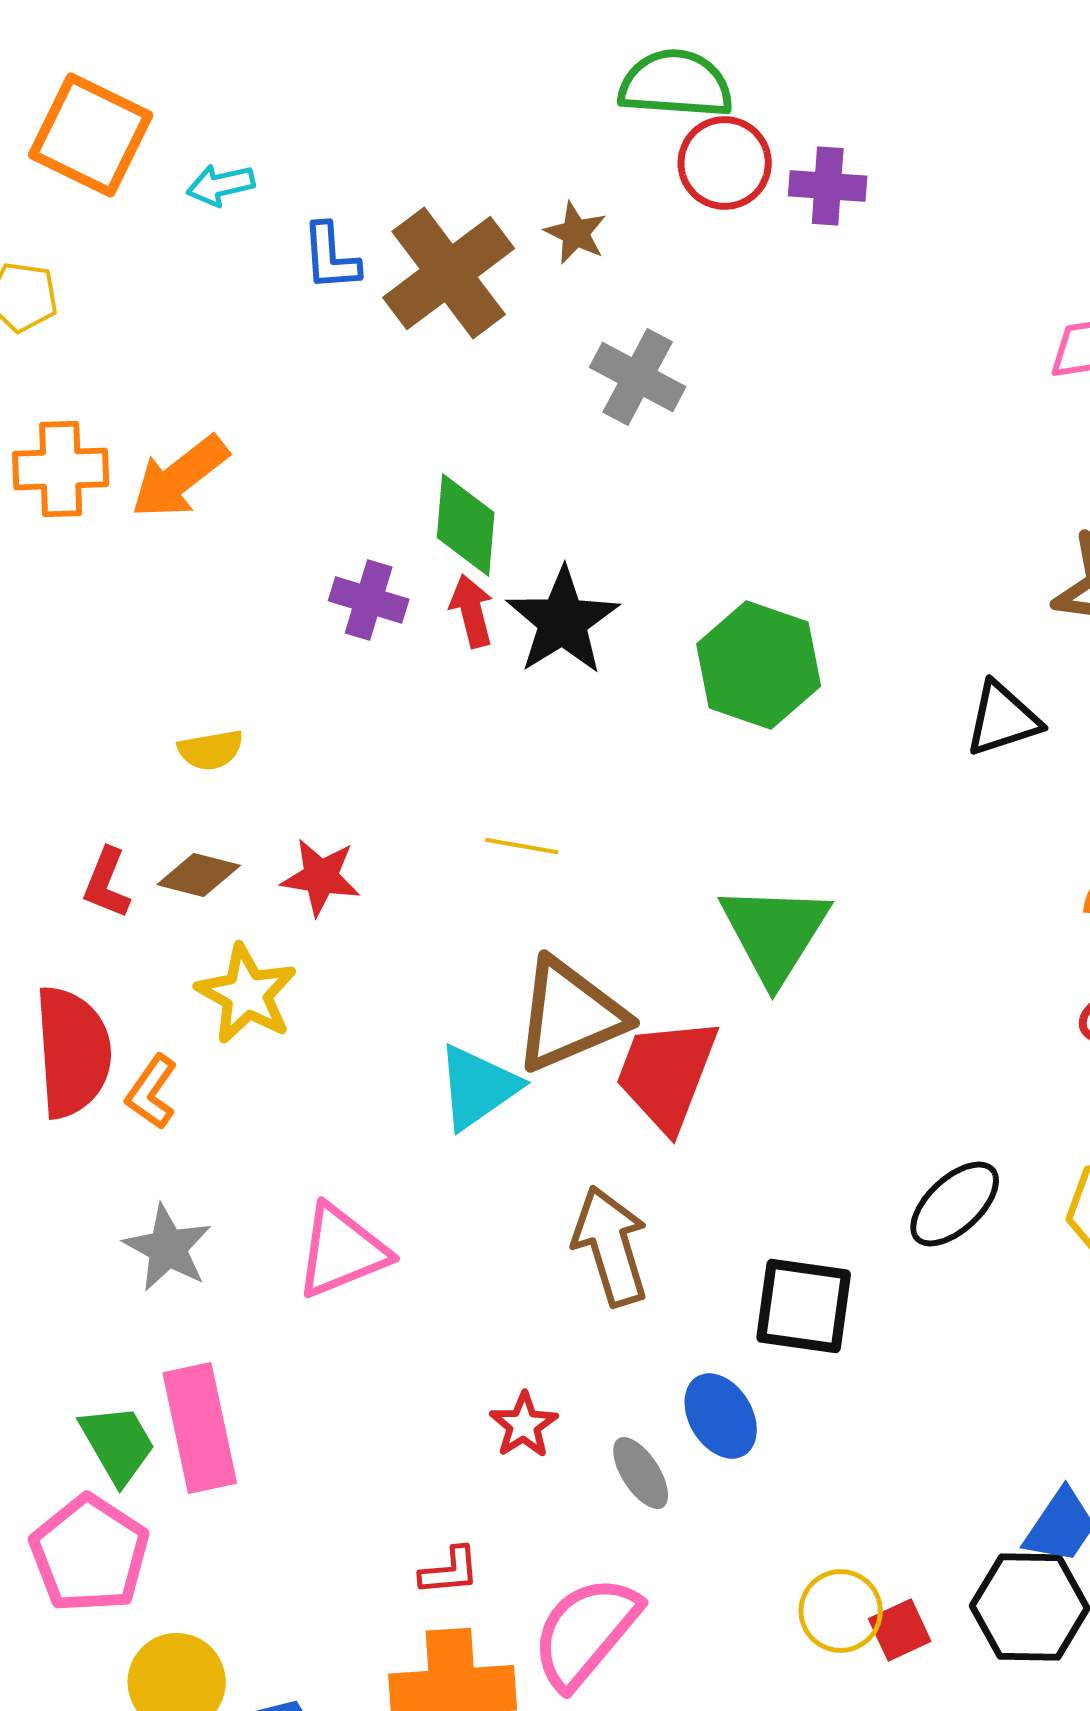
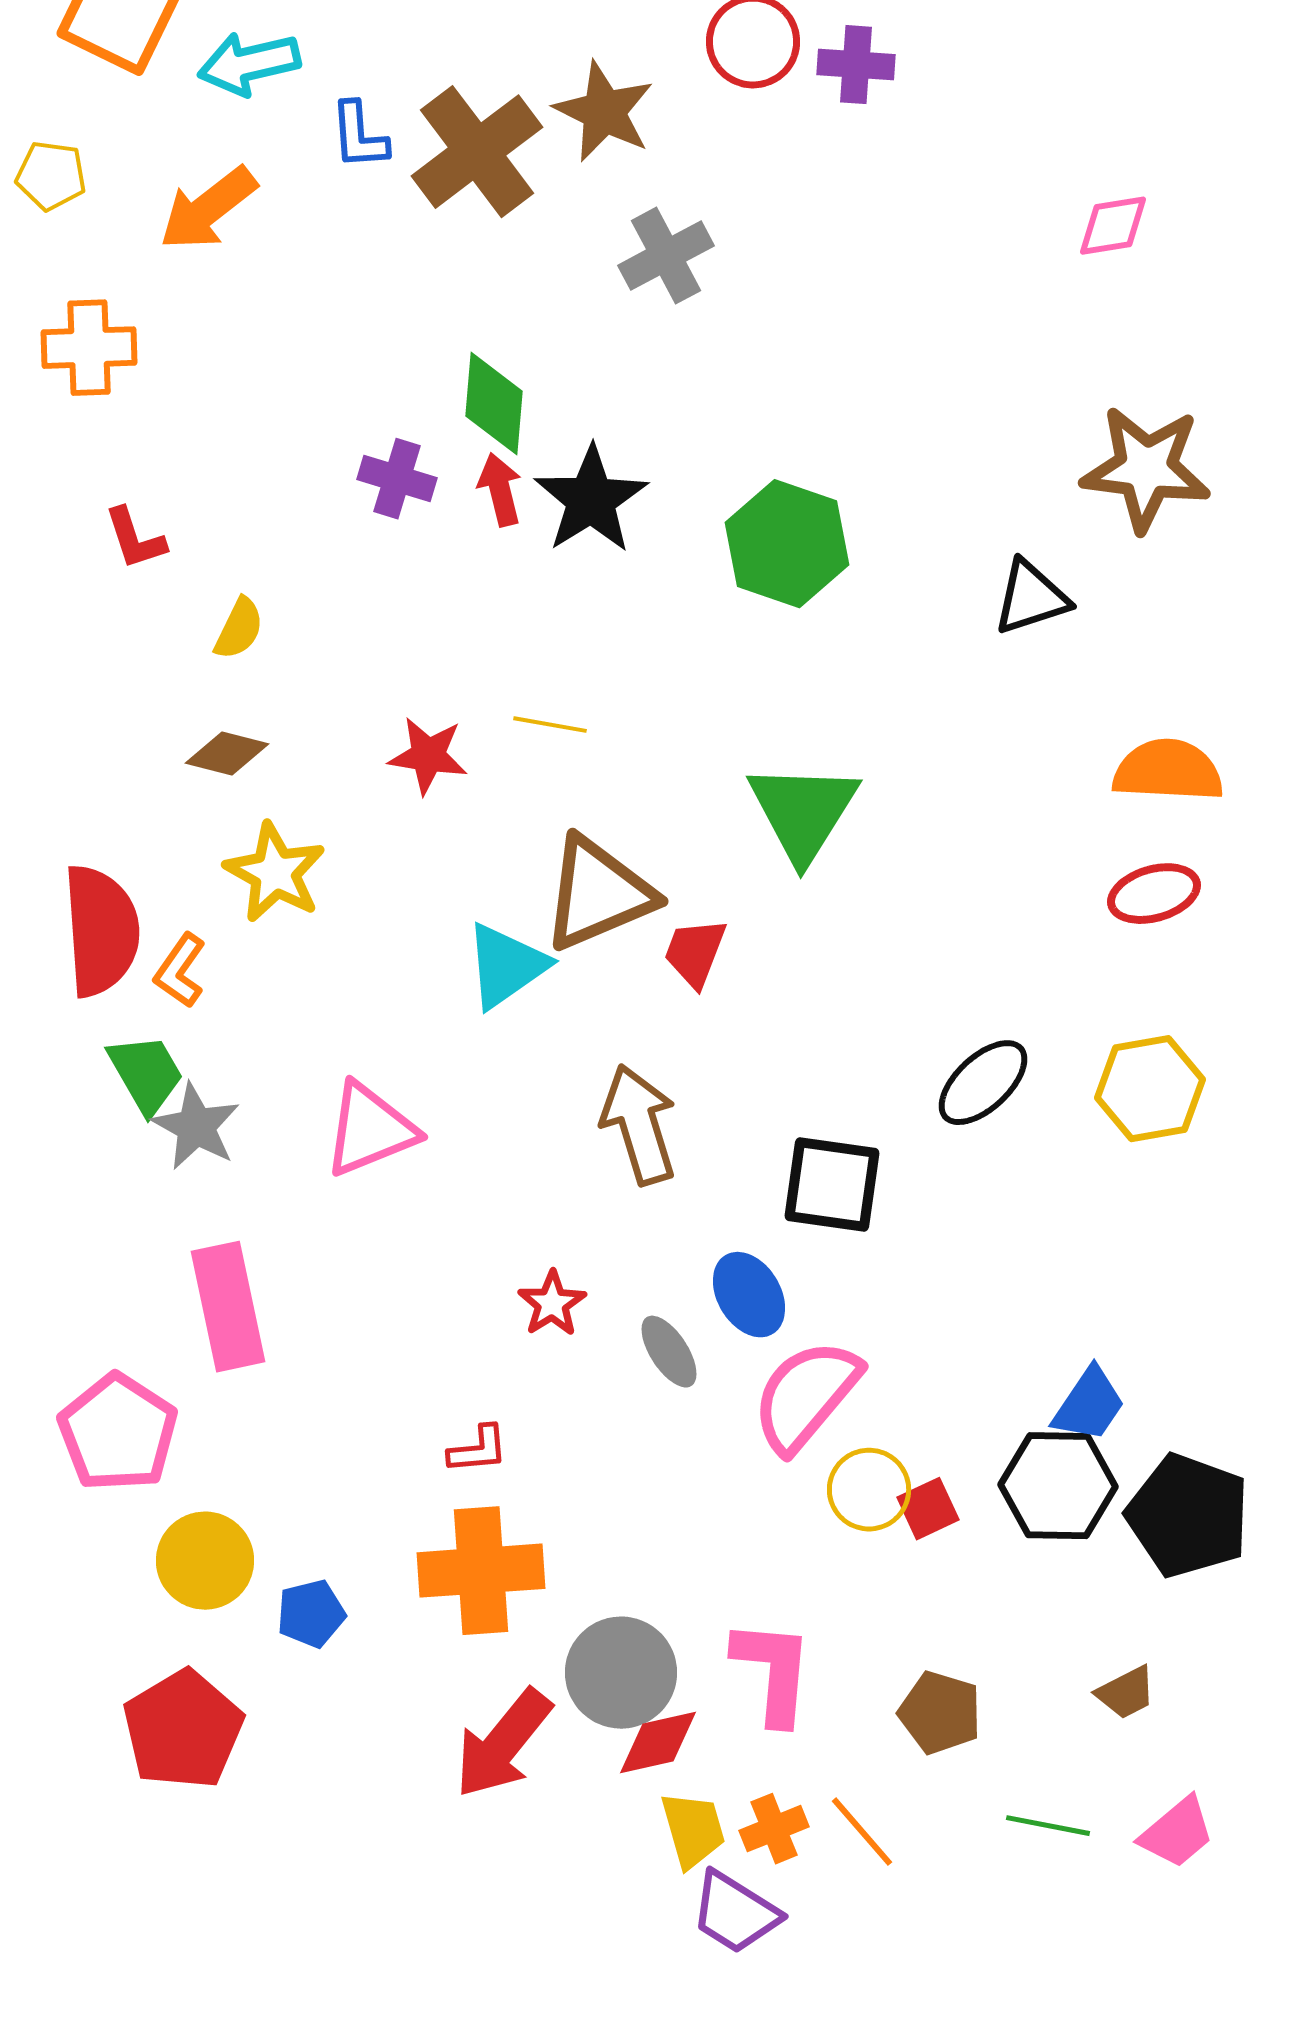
cyan arrow: (221, 185) -> (249, 64), size x1.5
brown star: (576, 233) -> (604, 112), size x1.6
gray cross: (638, 377) -> (666, 256), turned 34
orange arrow: (180, 477) -> (208, 209), moved
yellow semicircle: (211, 750) -> (239, 629), turned -54
red star: (321, 877) -> (428, 756), moved
red L-shape: (107, 883) -> (135, 539), moved, turned -40
red trapezoid: (667, 1074) -> (695, 953), size x0.6
green trapezoid: (118, 1444) -> (146, 1074), moved
pink semicircle: (586, 1632) -> (806, 1396), moved

